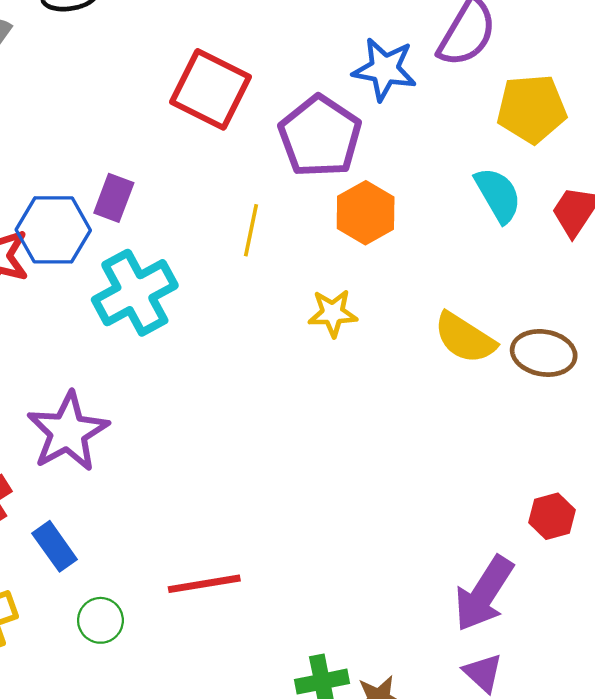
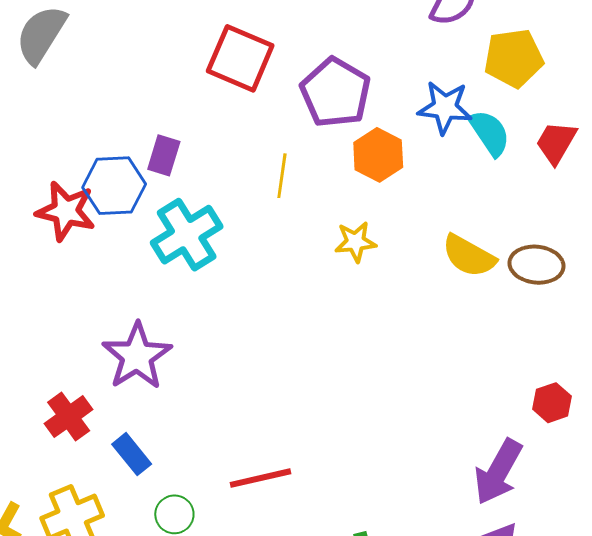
blue star: (385, 69) -> (445, 107), moved

